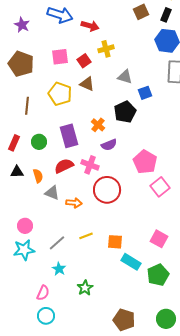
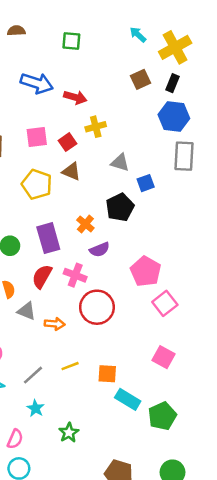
red semicircle: (64, 166) -> (42, 276), turned -36
pink square: (159, 239) -> (164, 357), moved

